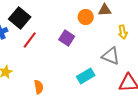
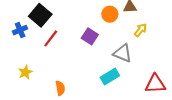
yellow arrow: (123, 32) -> (140, 30), moved, turned -128
gray triangle: (111, 56) -> (123, 53), moved

